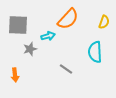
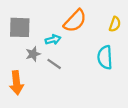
gray line: (66, 69) -> (54, 64), moved
orange arrow: (15, 75) -> (16, 83), size x1.5

